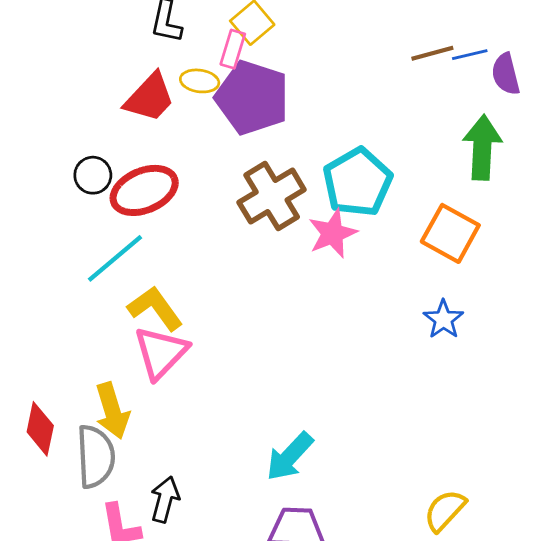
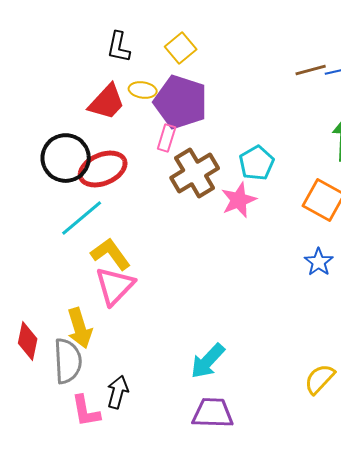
pink rectangle: (233, 49) -> (167, 138), moved
black circle: (93, 175) -> (66, 158), size x1.8
cyan pentagon: (358, 182) -> (257, 163), size x0.7
yellow semicircle: (445, 511) -> (320, 379), moved

